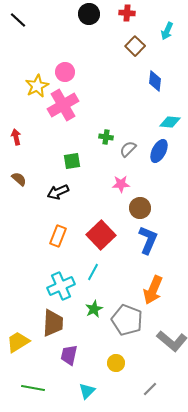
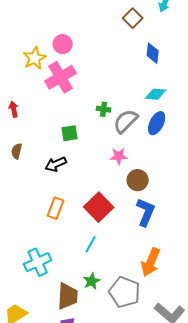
cyan diamond: (170, 122) -> (156, 94), moved
gray semicircle: (128, 149) -> (126, 121), size x1.5
brown semicircle: (19, 179) -> (17, 151), turned -119
cyan cross: (61, 286) -> (38, 262), moved
brown trapezoid: (53, 323) -> (68, 296), moved

